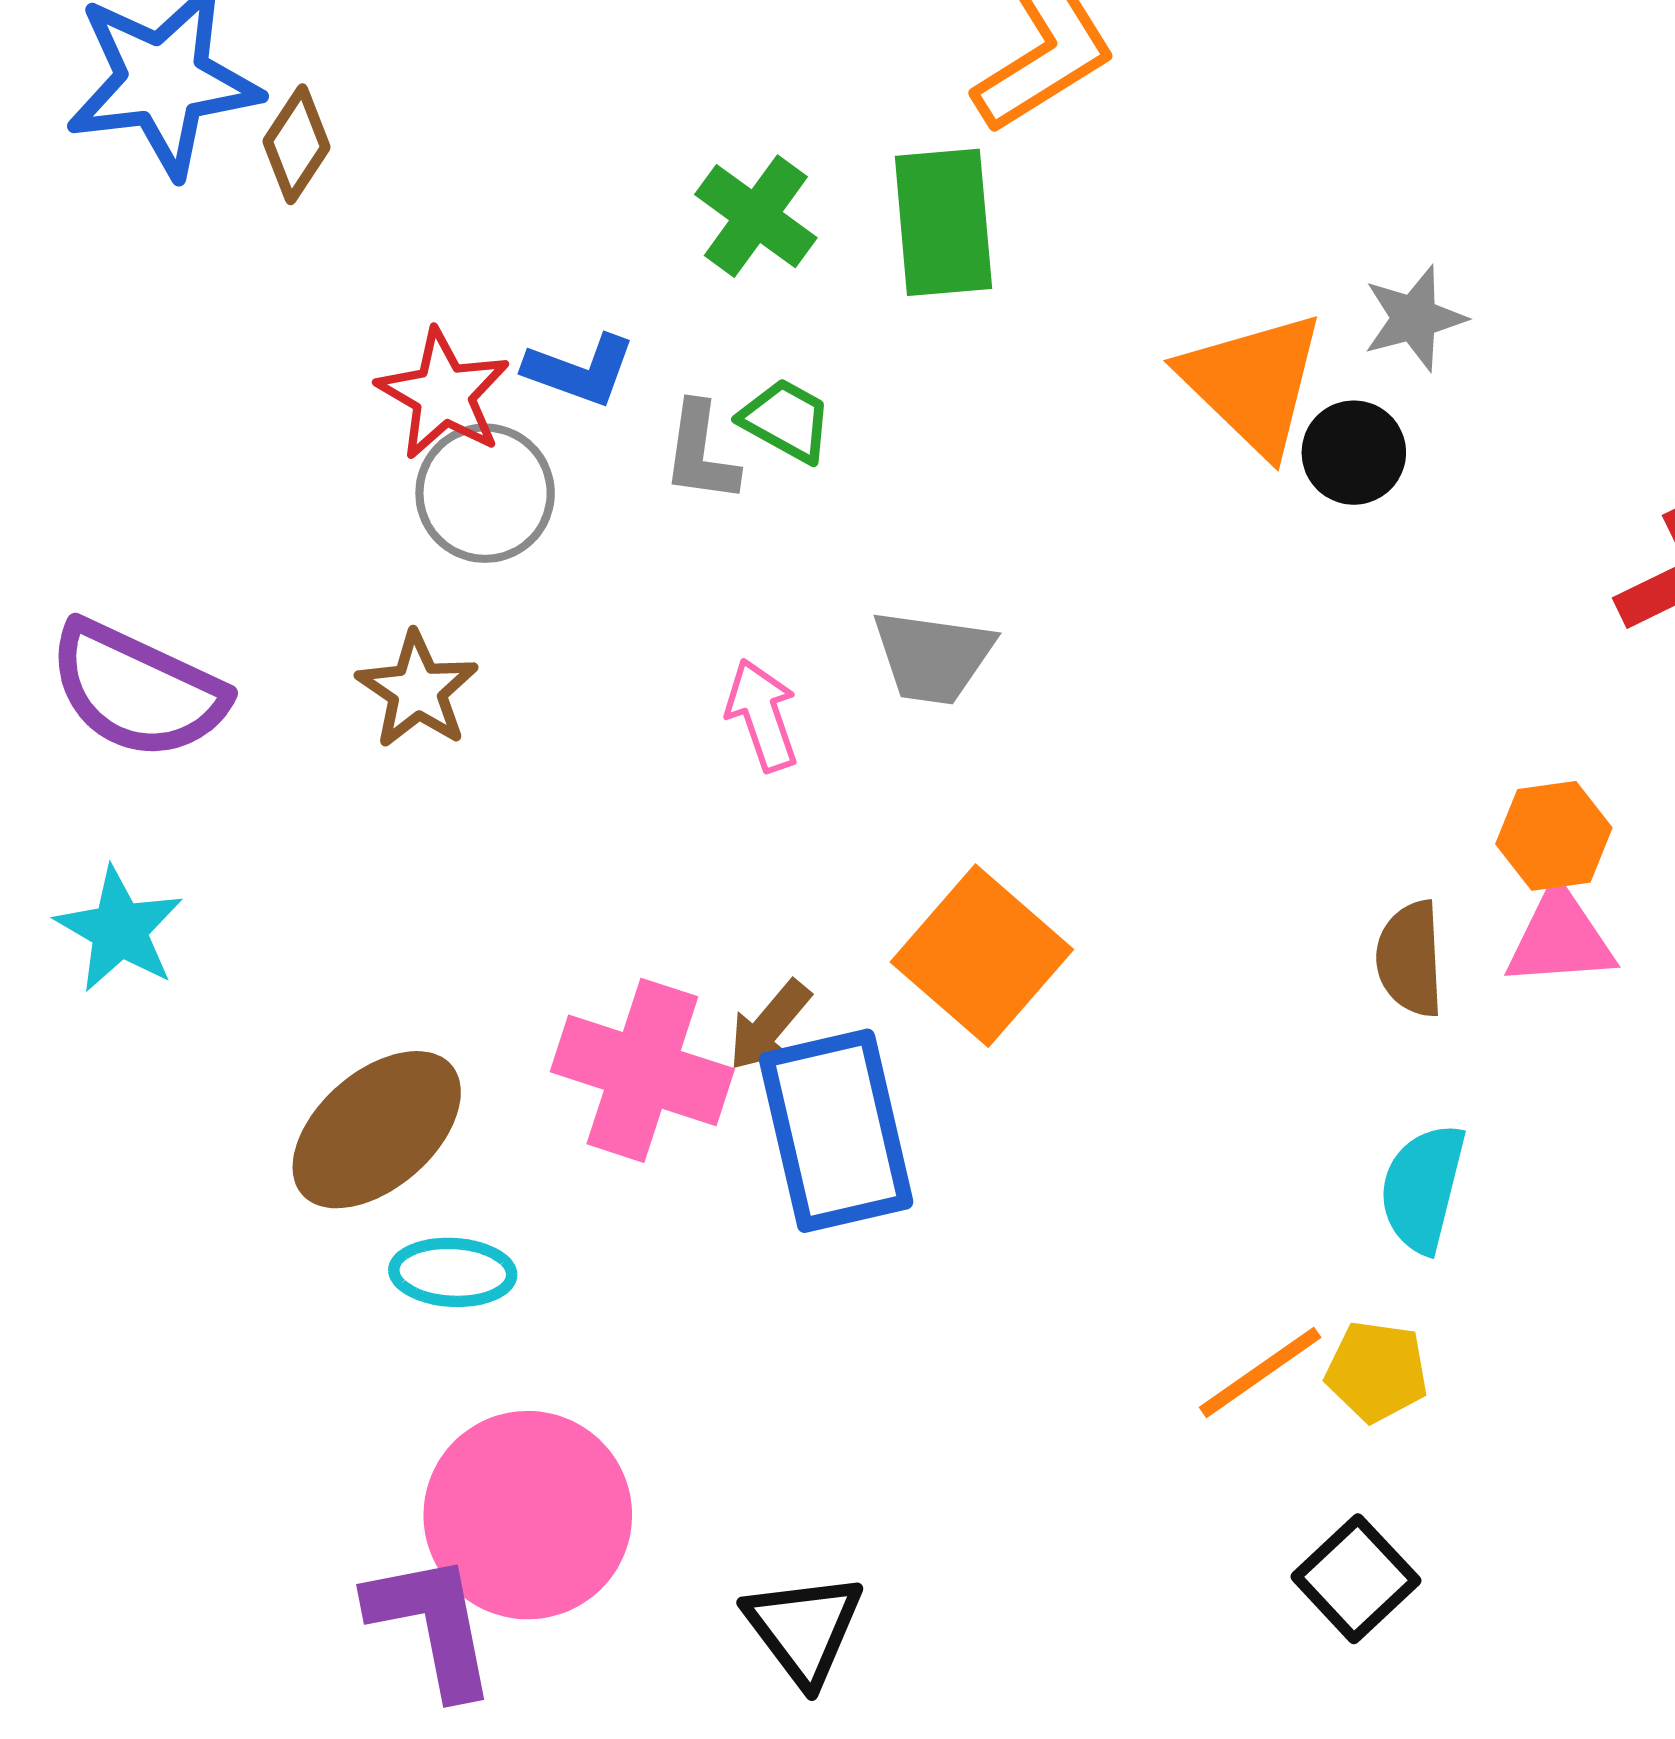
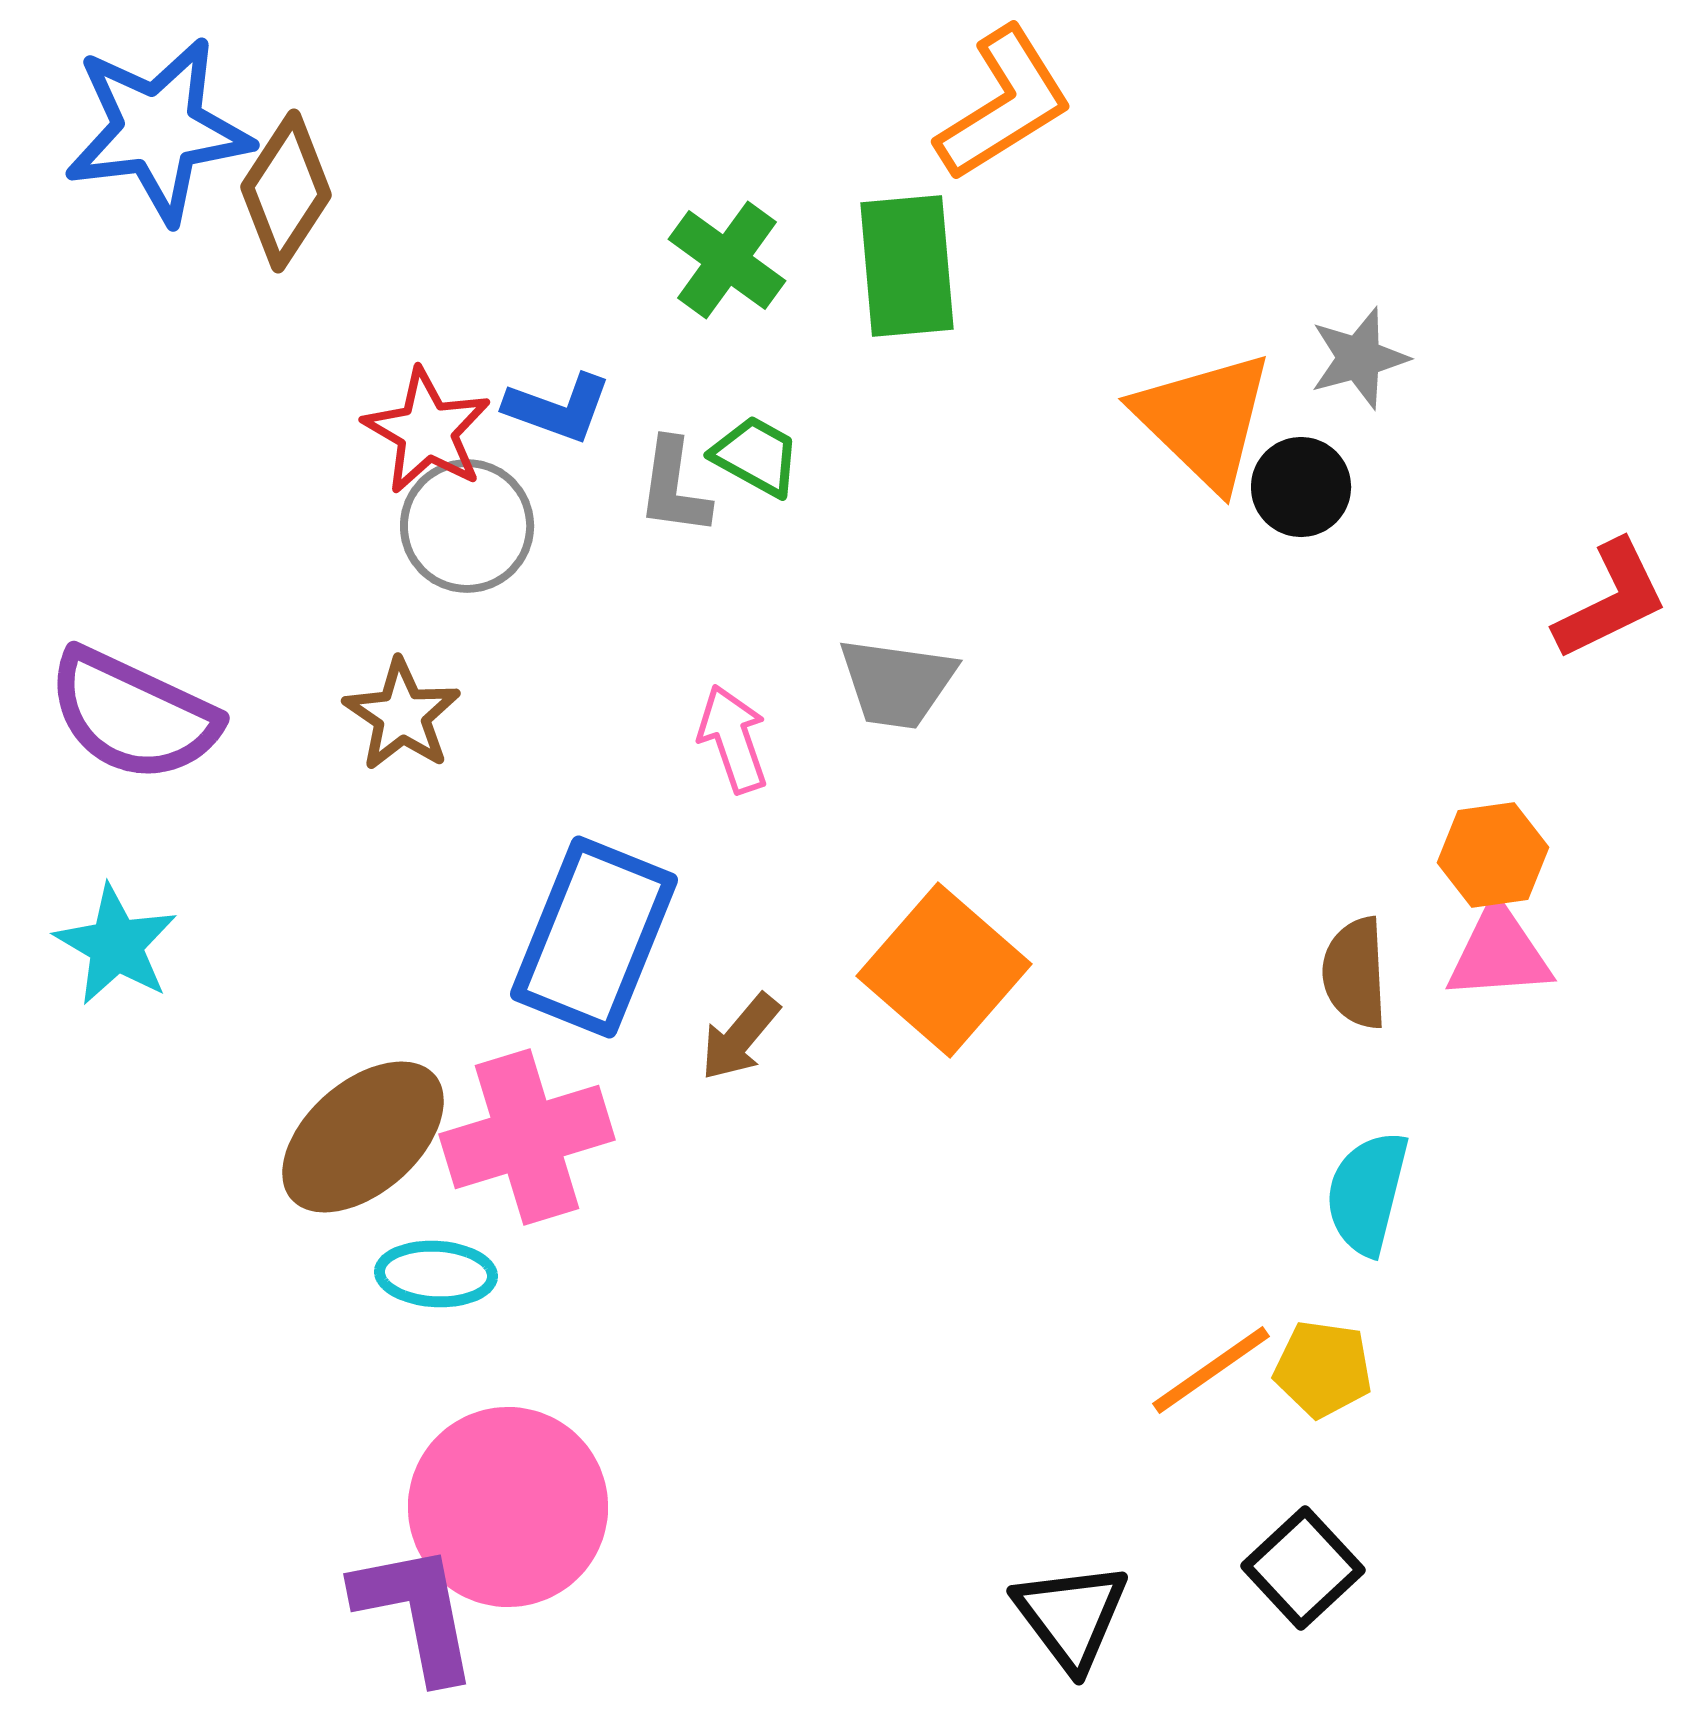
brown diamond: (296, 144) -> (286, 191), size x1.4
pink cross: (642, 1070) -> (527, 1137), moved, turned -35
blue rectangle: (836, 1131) -> (594, 937), moved, turned 35
black triangle: (804, 1629) -> (1071, 1616), moved

